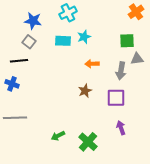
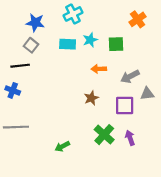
orange cross: (136, 12) -> (138, 19), moved
green square: (127, 41) -> (116, 44), moved
gray triangle: (137, 59) -> (147, 94), moved
gray arrow: (121, 71) -> (130, 76), turned 54
green cross: (88, 142) -> (104, 135), moved

